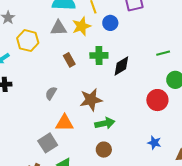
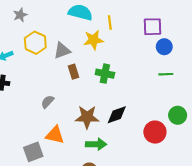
blue circle: (110, 23) -> (164, 47), moved
gray triangle: (59, 28) -> (62, 51), moved, turned -30
green line: (163, 53) -> (166, 74), moved
black diamond: (121, 66) -> (117, 115), moved

